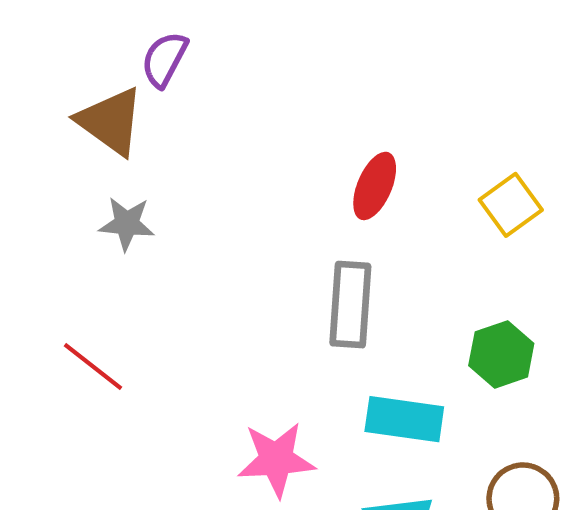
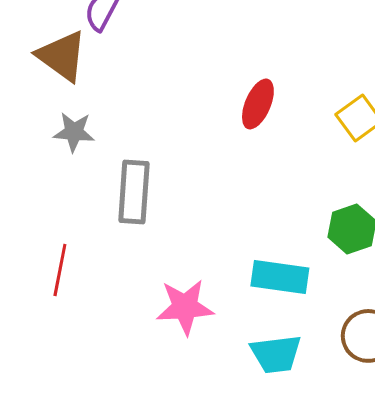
gray rectangle: (350, 305) -> (134, 192), moved
red line: (93, 367) -> (60, 270), moved, turned 63

